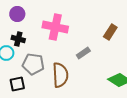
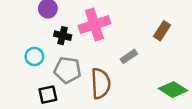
pink cross: (55, 27) -> (94, 25), turned -30
black cross: (18, 39) -> (63, 36), moved

